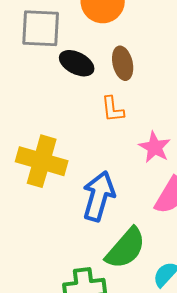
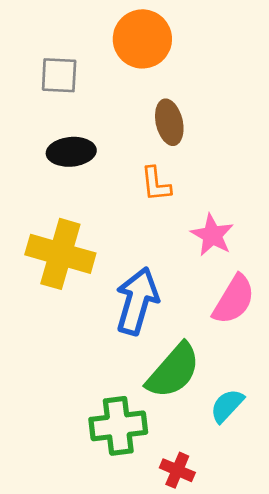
gray square: (41, 28) -> (59, 75), size x0.7
black ellipse: (77, 63) -> (71, 152), moved, turned -32

